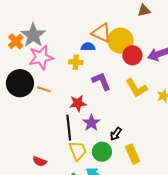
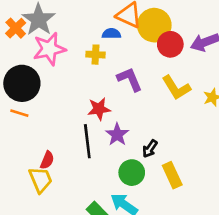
orange line: (44, 89) -> (19, 113), moved
yellow trapezoid: (78, 151) -> (40, 180), moved
red semicircle: (40, 161) -> (47, 160), moved, turned -88

